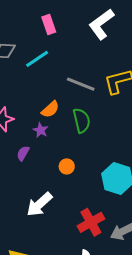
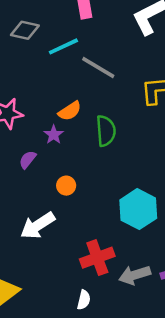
gray line: (81, 84) -> (98, 67), moved
orange circle: (67, 166) -> (66, 186), moved

